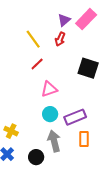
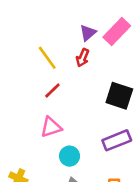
pink triangle: (49, 89) -> (51, 127), moved
purple rectangle: (75, 117) -> (117, 140), moved

